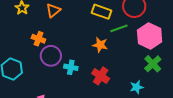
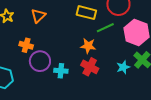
red cross: (101, 76) -> (90, 67), moved
cyan star: (137, 87) -> (123, 67), moved

